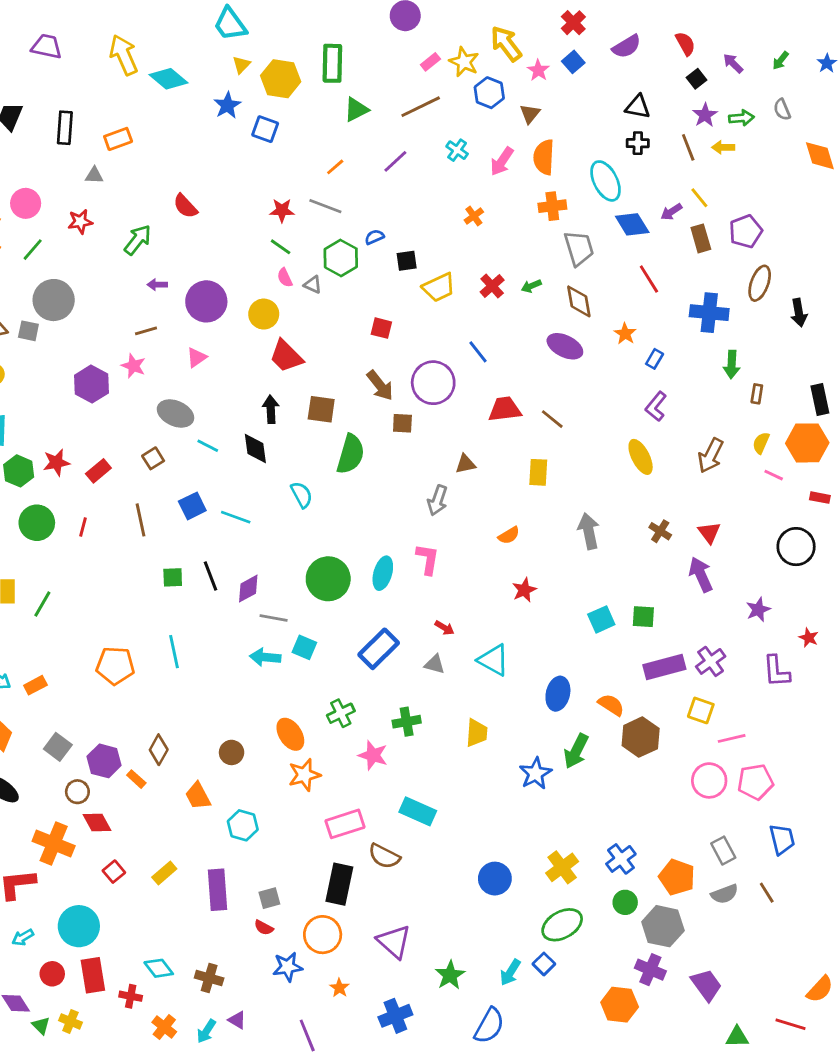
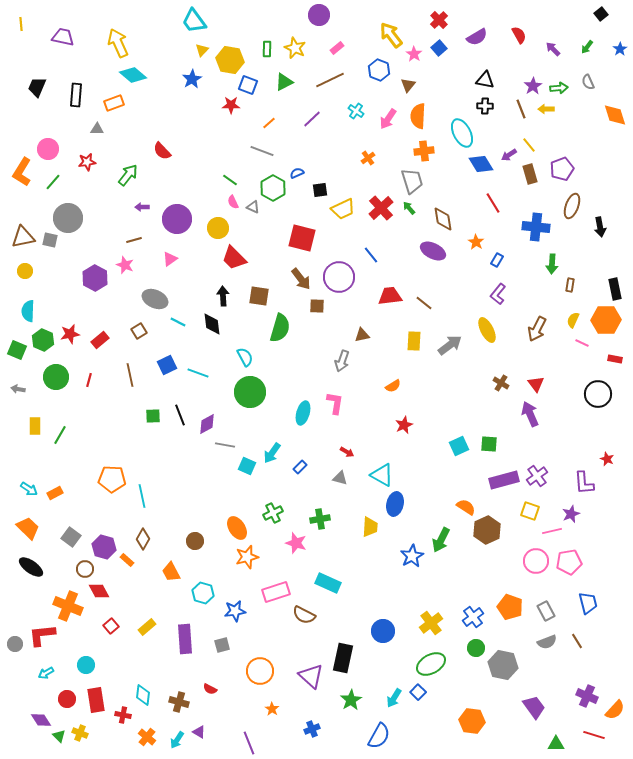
yellow star: (464, 62) -> (295, 48), moved
green rectangle: (332, 63) -> (267, 49), size x0.6
cyan diamond: (168, 79) -> (133, 75), moved
black square: (697, 79) -> (601, 14), moved
blue square: (265, 129) -> (248, 85), moved
red star: (282, 210) -> (231, 105), moved
gray trapezoid: (579, 248) -> (412, 181), moved
red cross: (492, 286) -> (381, 208), size x1.4
green arrow: (531, 286) -> (409, 208), turned 72
red square: (381, 328) -> (302, 238), size x1.8
gray arrow: (589, 531) -> (450, 345), moved, turned 65
green circle: (328, 579) -> (250, 392), moved
purple star: (758, 610) -> (571, 514), moved
blue rectangle: (379, 649) -> (300, 467), size x0.5
cyan line: (174, 652) -> (142, 496), moved
cyan arrow: (265, 657) -> (272, 453), moved, turned -60
blue ellipse: (558, 694) -> (395, 504), moved
orange pentagon: (677, 877) -> (510, 607), moved
black rectangle: (339, 884) -> (343, 658), moved
cyan circle: (79, 926) -> (86, 665), size x0.6
red semicircle: (264, 928) -> (210, 689), moved
blue star: (288, 967) -> (235, 611), moved
cyan diamond: (159, 968) -> (143, 695), turned 45
purple cross: (650, 970) -> (587, 696), moved
blue cross: (395, 1016) -> (312, 729), size x0.7

